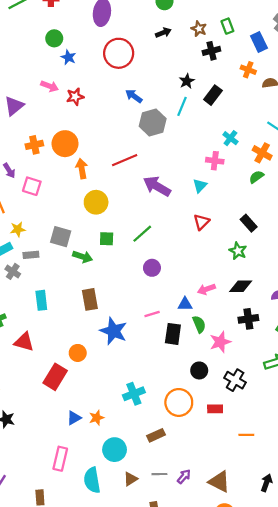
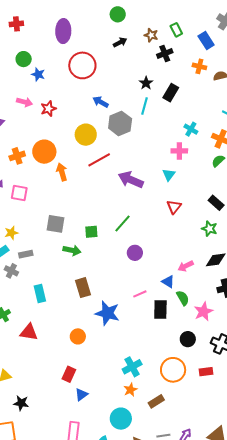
yellow circle: (96, 202) -> (86, 135), moved
gray square: (61, 237) -> (56, 224), moved
blue triangle: (185, 304) -> (168, 282), turned 40
red rectangle: (55, 377) -> (69, 374), moved, size x0.7
orange star: (97, 418) -> (131, 390), moved

